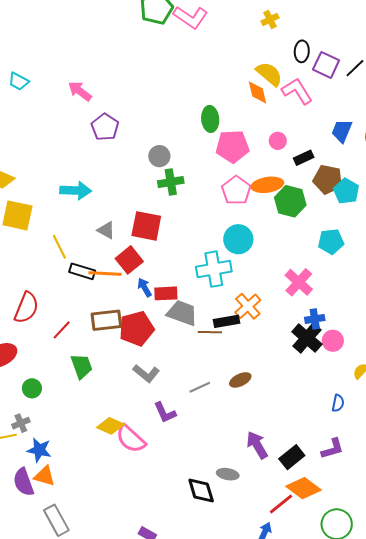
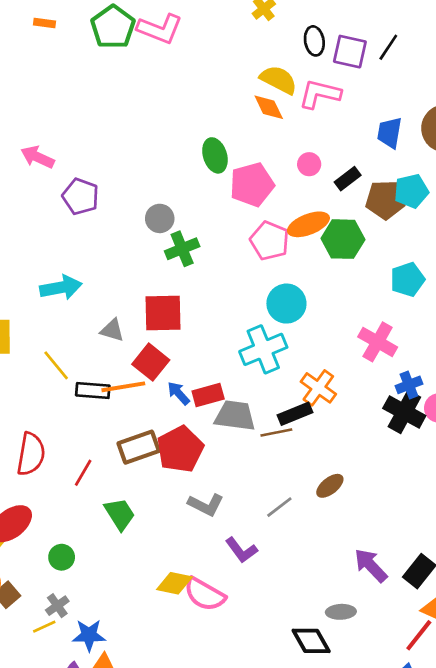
pink L-shape: (297, 91) -> (320, 94), turned -32
cyan pentagon: (346, 191) -> (411, 191), moved, turned -30

